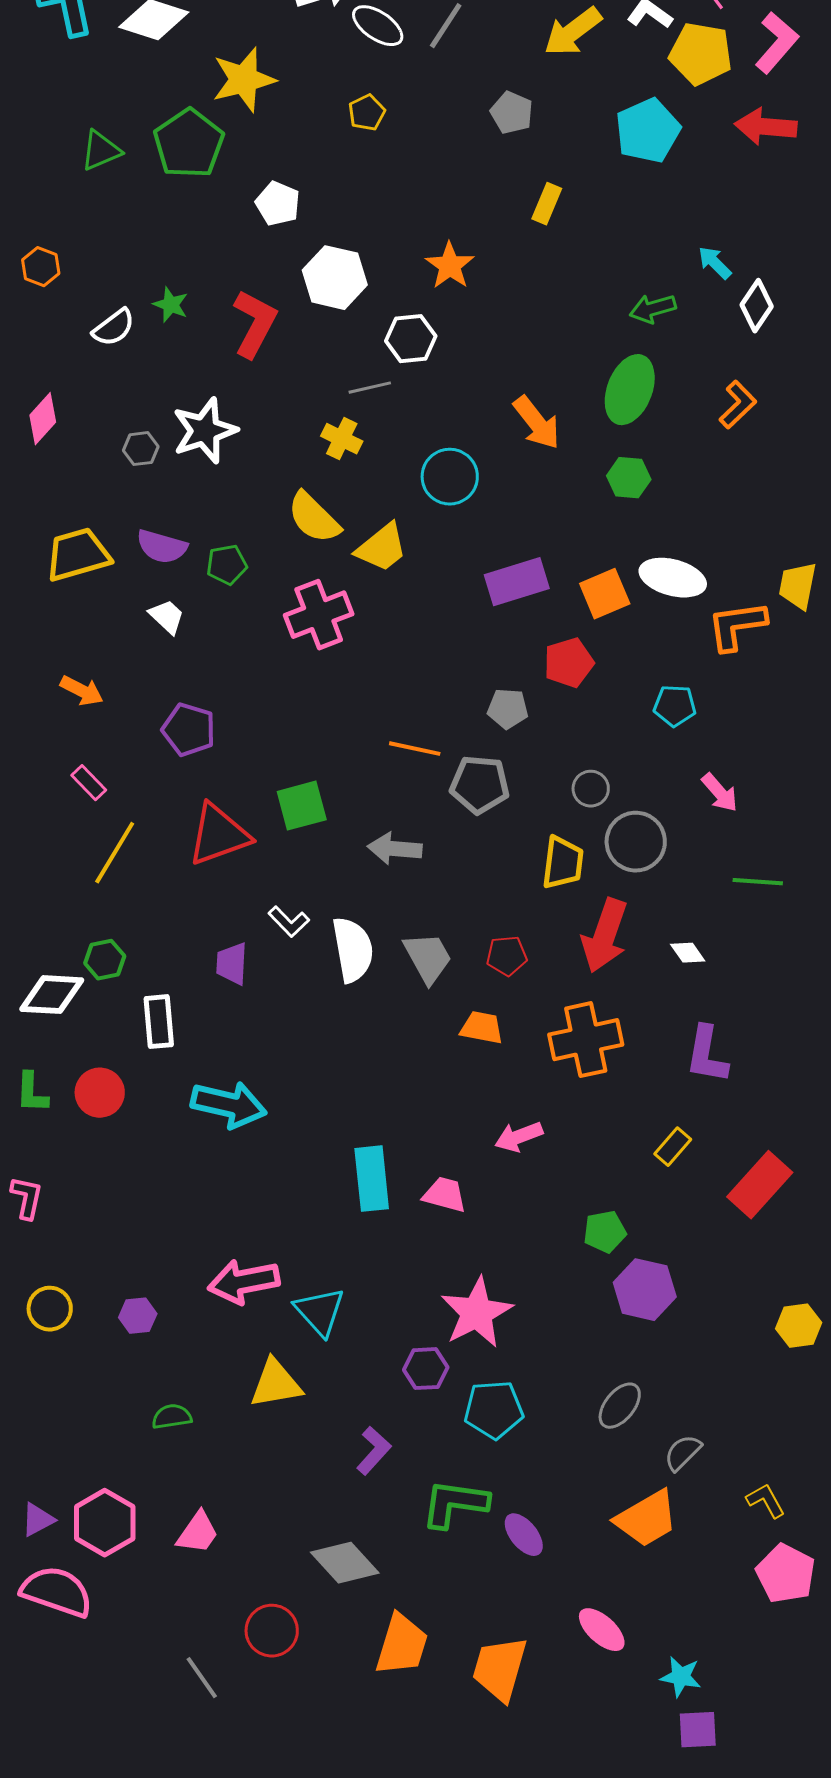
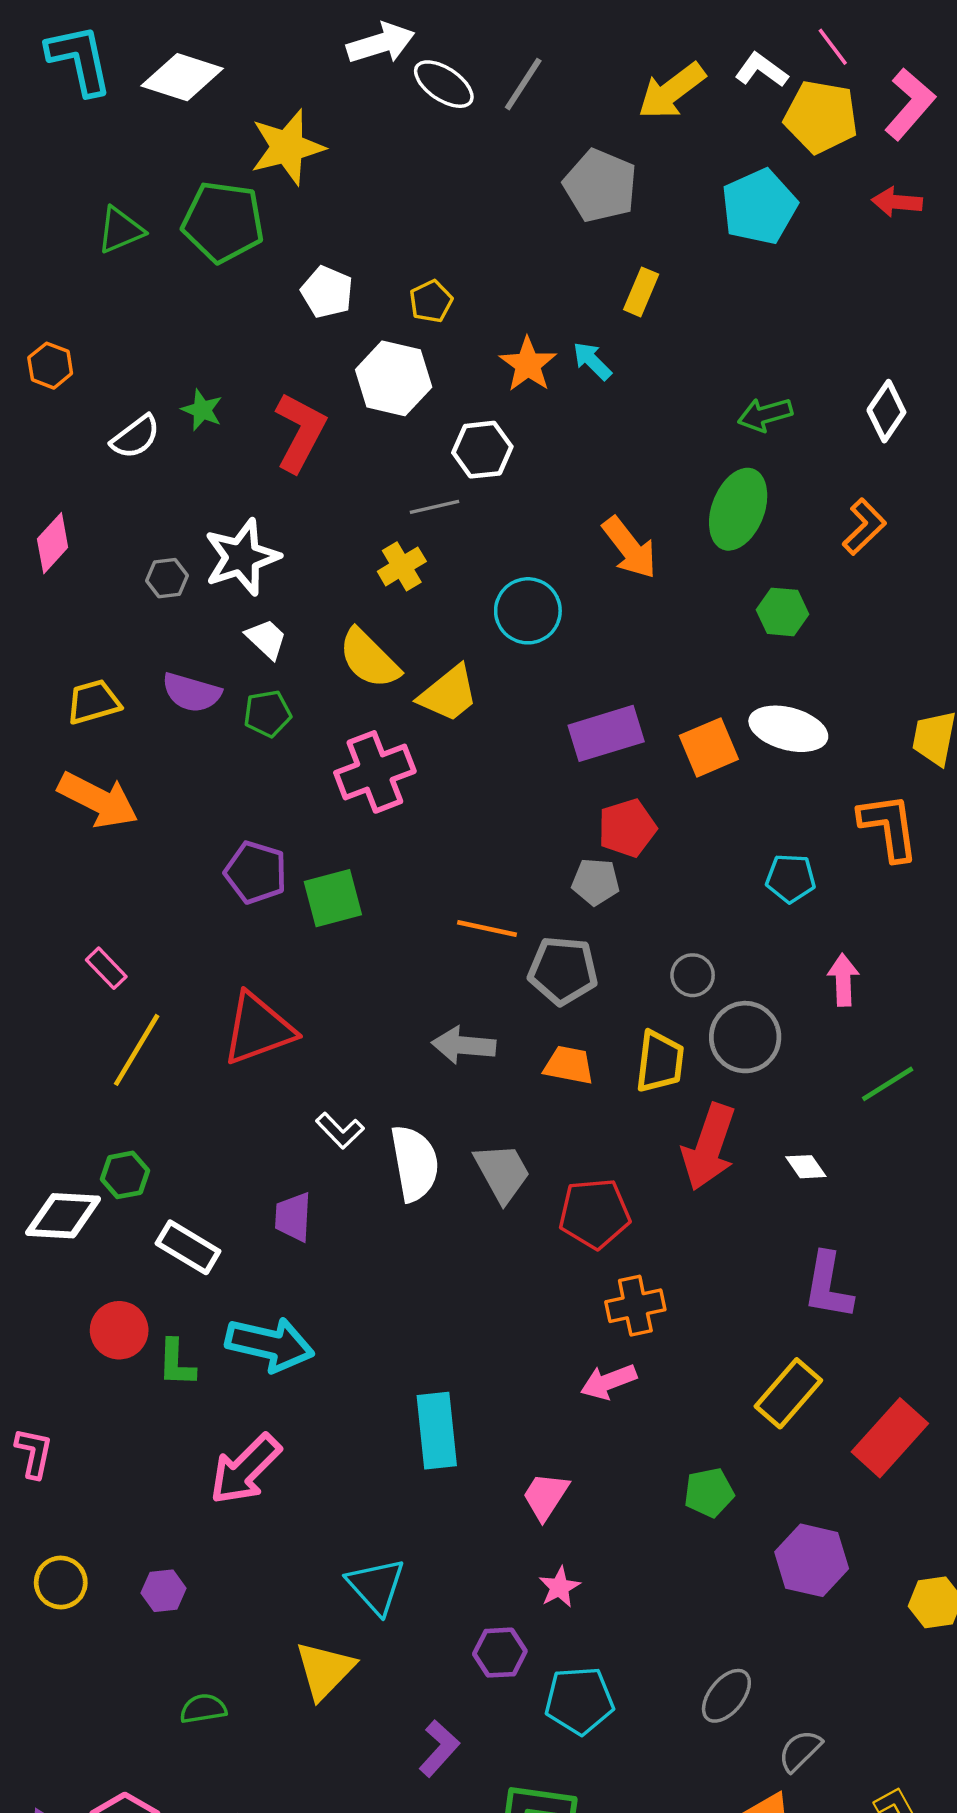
yellow pentagon: (367, 113) -> (431, 301), moved
gray pentagon: (512, 113) -> (600, 186), size x1.5
red arrow: (766, 127) -> (897, 202), size x0.7
green pentagon: (189, 144) -> (223, 222), turned -30
cyan arrow: (715, 263) -> (592, 361), moved
yellow cross: (342, 439) -> (402, 566), turned 33
green hexagon: (629, 478) -> (782, 612), moved
yellow trapezoid: (78, 555) -> (93, 702), size x0.7
white trapezoid: (167, 617) -> (266, 639), moved
orange L-shape: (737, 626) -> (889, 827), moved, turned 90
red pentagon: (569, 663) -> (627, 828), moved
orange arrow: (82, 691) -> (98, 800), moved, size x1.6
purple pentagon: (189, 730) -> (256, 872), moved
pink arrow: (720, 793) -> (843, 980), turned -141
green square: (302, 806) -> (333, 898), moved
green line: (758, 882) -> (888, 1084), turned -36
red pentagon: (507, 956) -> (594, 1213), moved, size x1.5
purple trapezoid: (232, 964) -> (293, 1217), moved
white rectangle: (159, 1022) -> (188, 1247), turned -54
orange trapezoid: (482, 1028) -> (569, 1065), moved
orange cross: (586, 1040) -> (635, 1306), moved, size x0.7
green L-shape: (32, 1093) -> (176, 1363), moved
yellow rectangle: (673, 1147) -> (788, 1393), size x1.5
pink trapezoid: (445, 1195) -> (545, 1496), moved, turned -72
pink arrow: (244, 1282) -> (245, 1469), moved, turned -34
purple hexagon: (645, 1290) -> (812, 1560), moved
pink star: (477, 1313) -> (559, 1587), size x0.5
yellow triangle: (276, 1384) -> (325, 1670), turned -36

